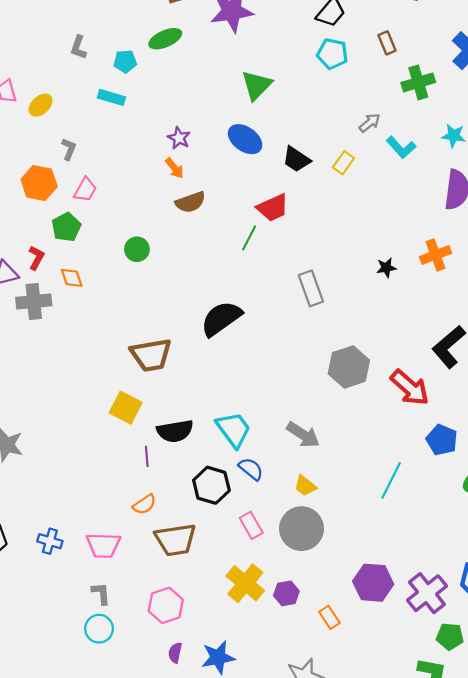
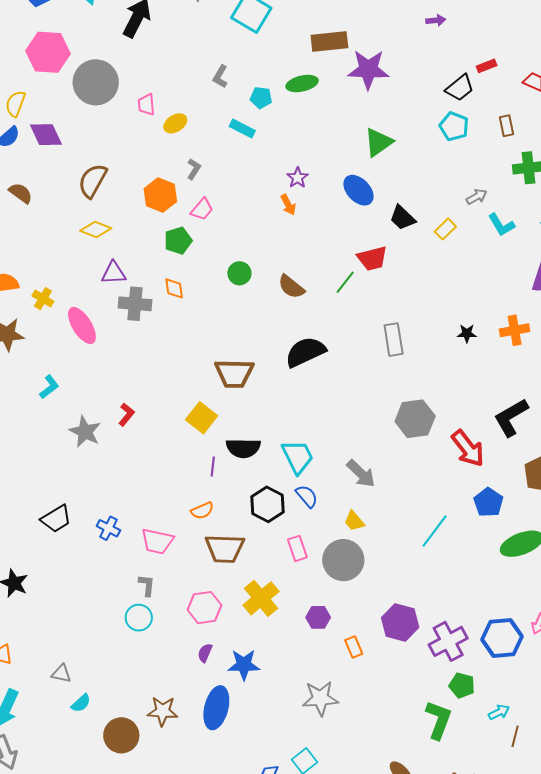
brown semicircle: (190, 202) -> (291, 287), moved, turned 48
red L-shape: (36, 258) -> (126, 415), moved
yellow cross: (245, 583) -> (261, 598), moved

